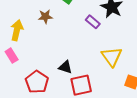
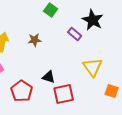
brown star: (45, 17) -> (35, 40), moved

